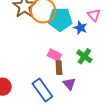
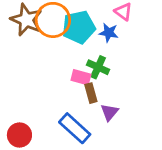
green cross: (84, 56) -> (98, 67), moved
purple triangle: (69, 84) -> (109, 112), turned 32

